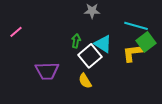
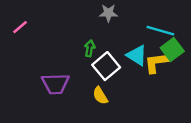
pink line: (16, 32) -> (20, 27), moved
cyan triangle: (103, 44) -> (137, 55), moved

